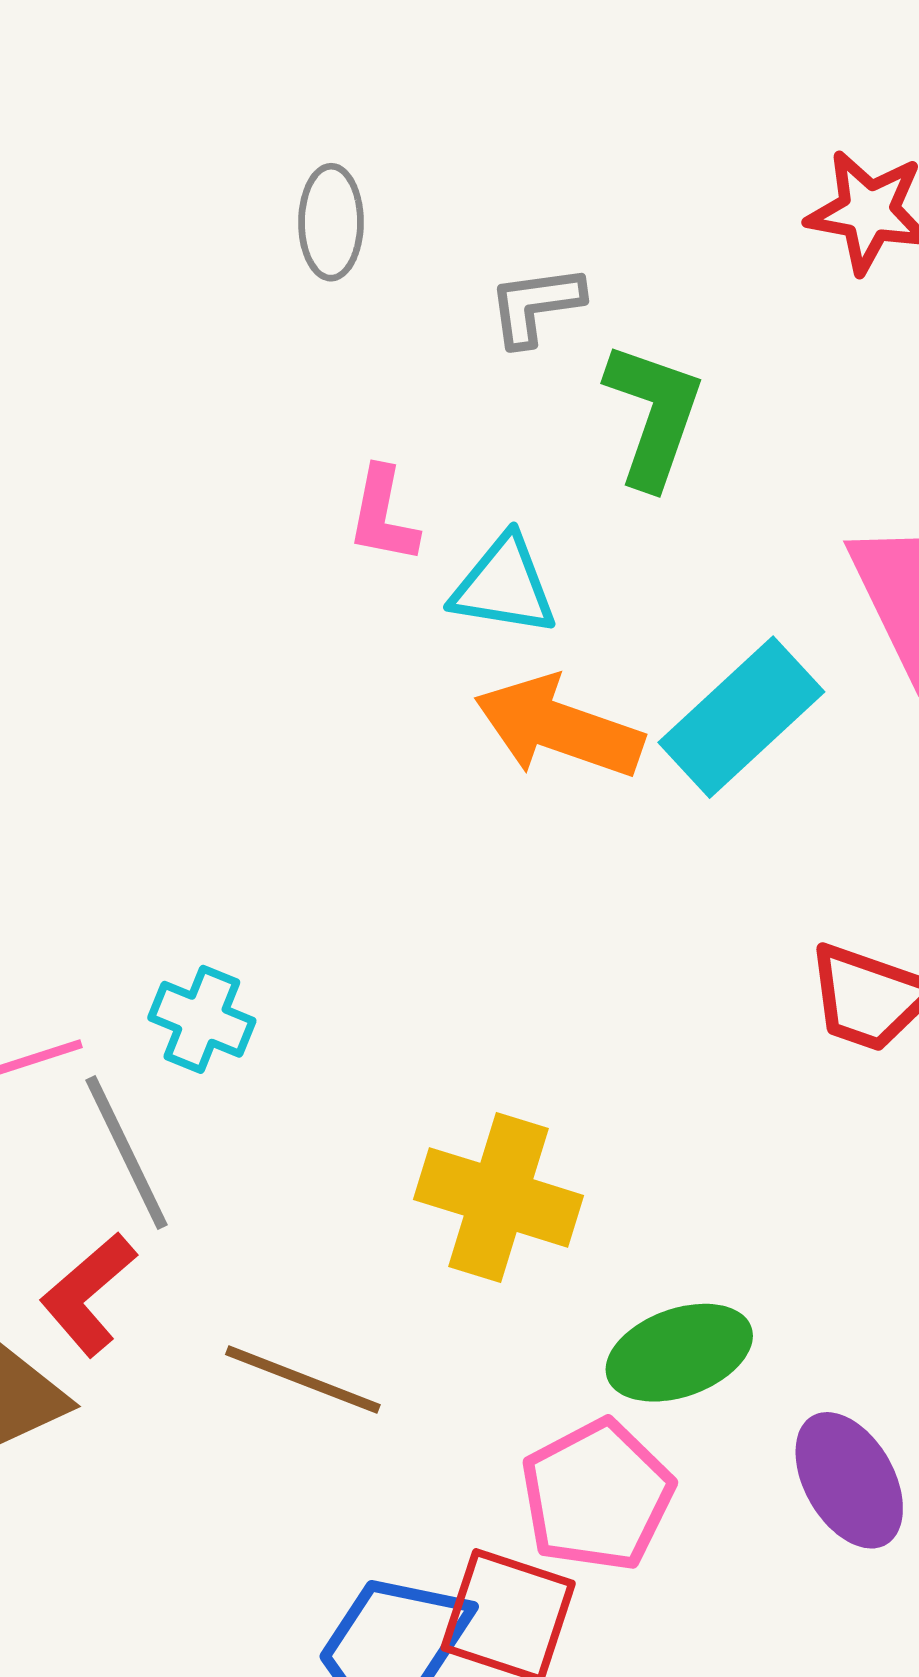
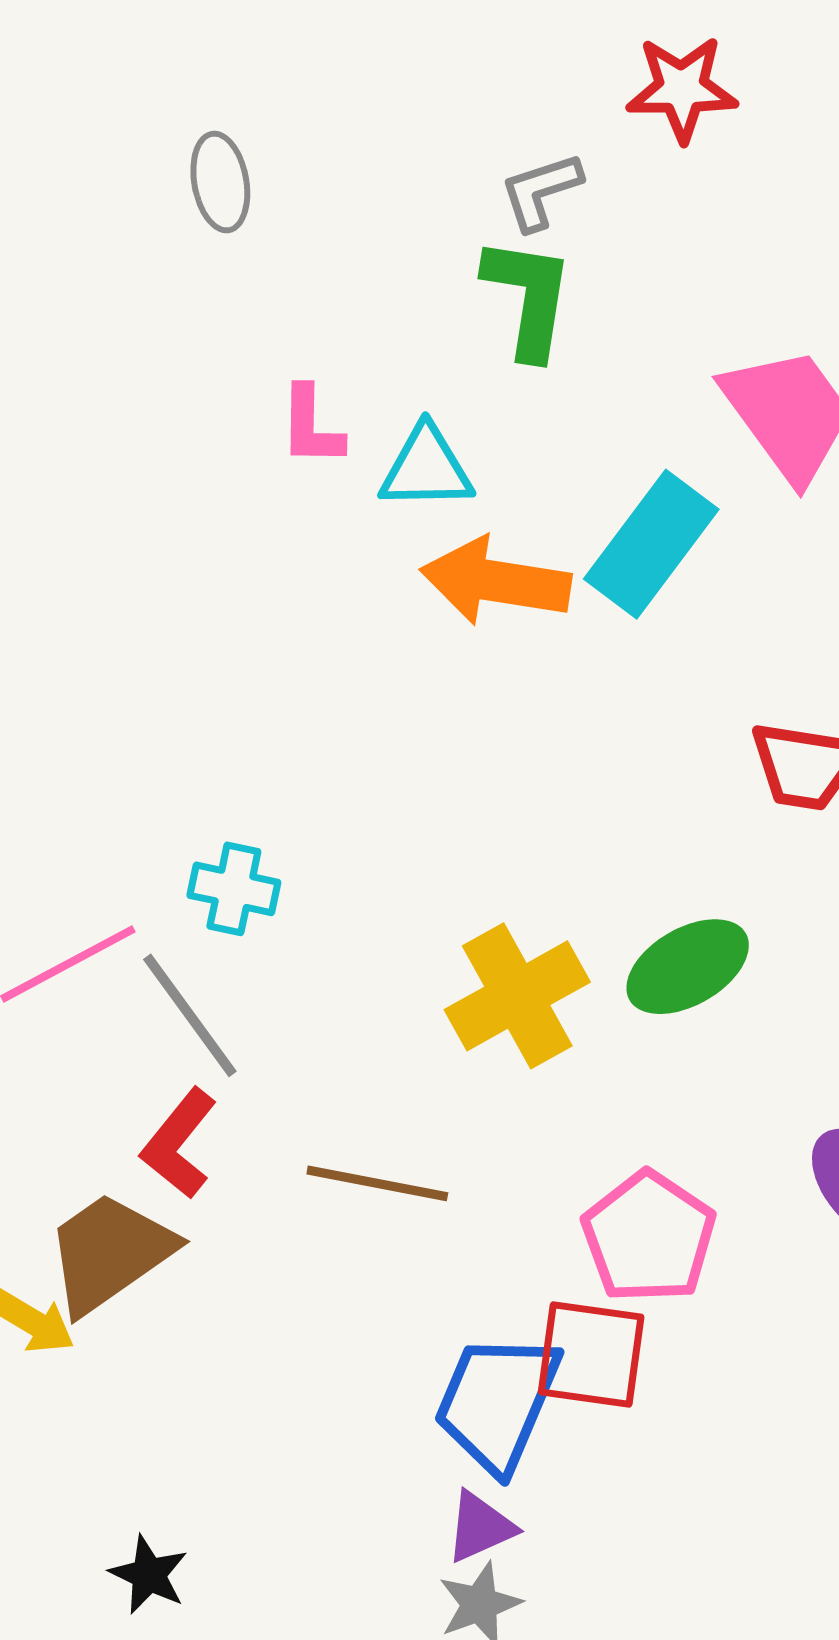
gray L-shape: (536, 305) -> (541, 191), moved
yellow cross: (498, 1197) -> (517, 996), turned -36
green ellipse: (679, 1353) -> (688, 967), moved

